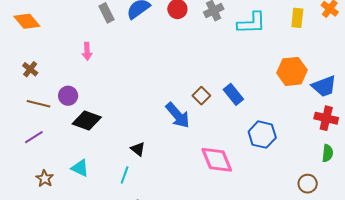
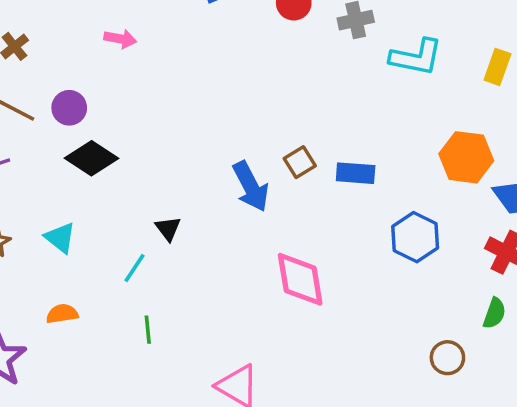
pink arrow: (87, 51) -> (120, 39), turned -90
blue rectangle: (233, 94) -> (356, 173), turned -60
blue hexagon: (262, 135) -> (415, 237), moved

